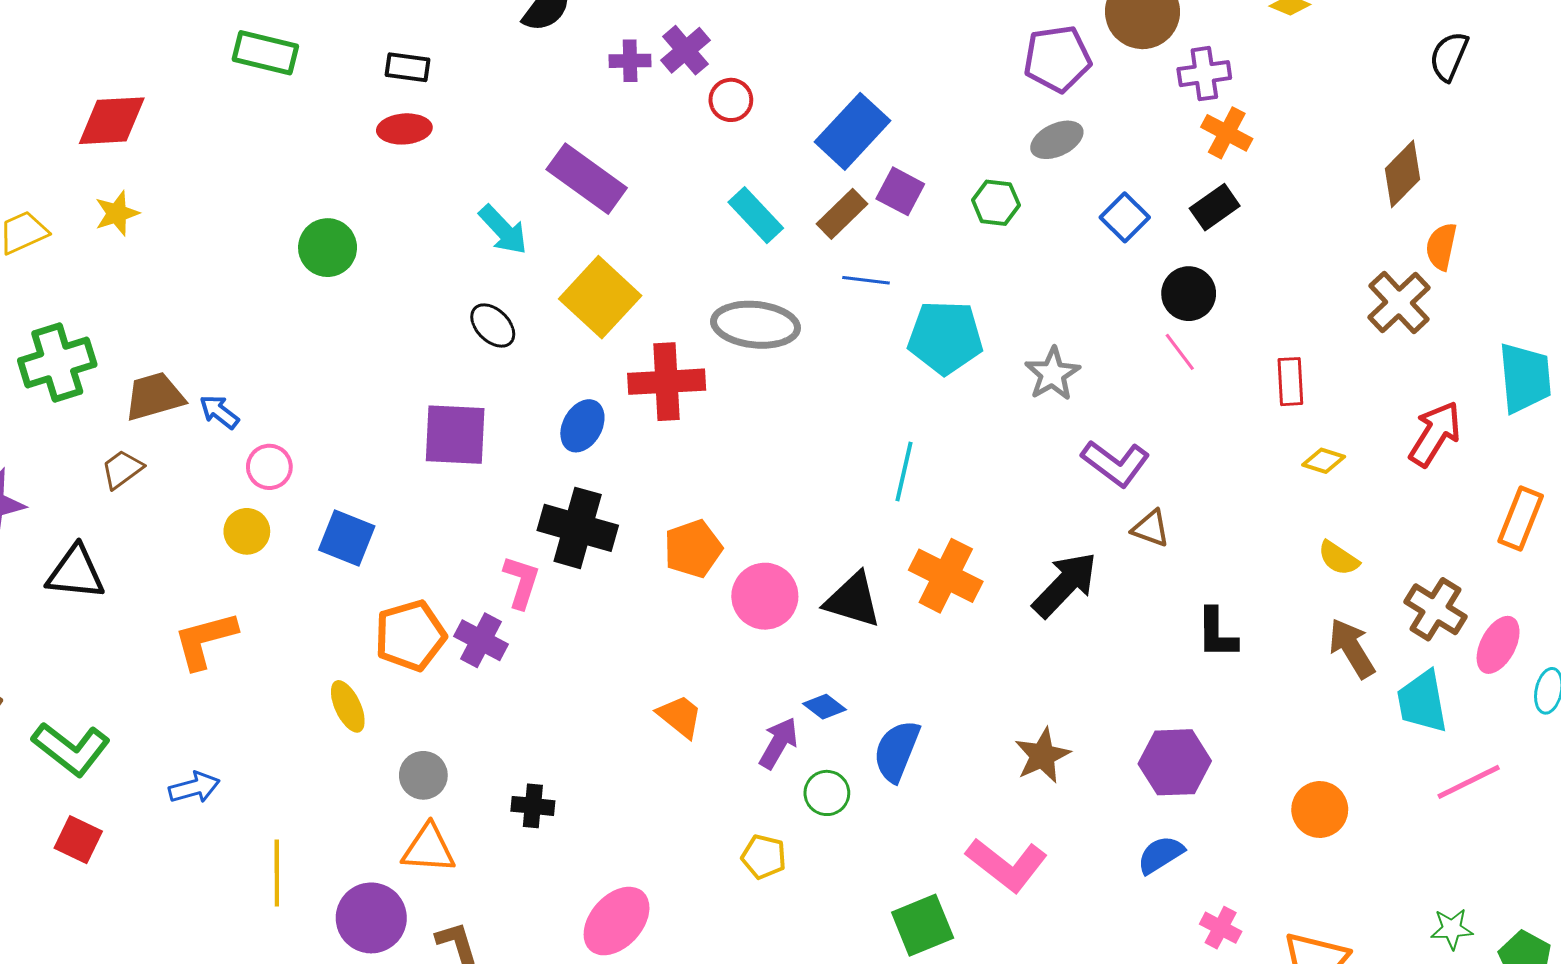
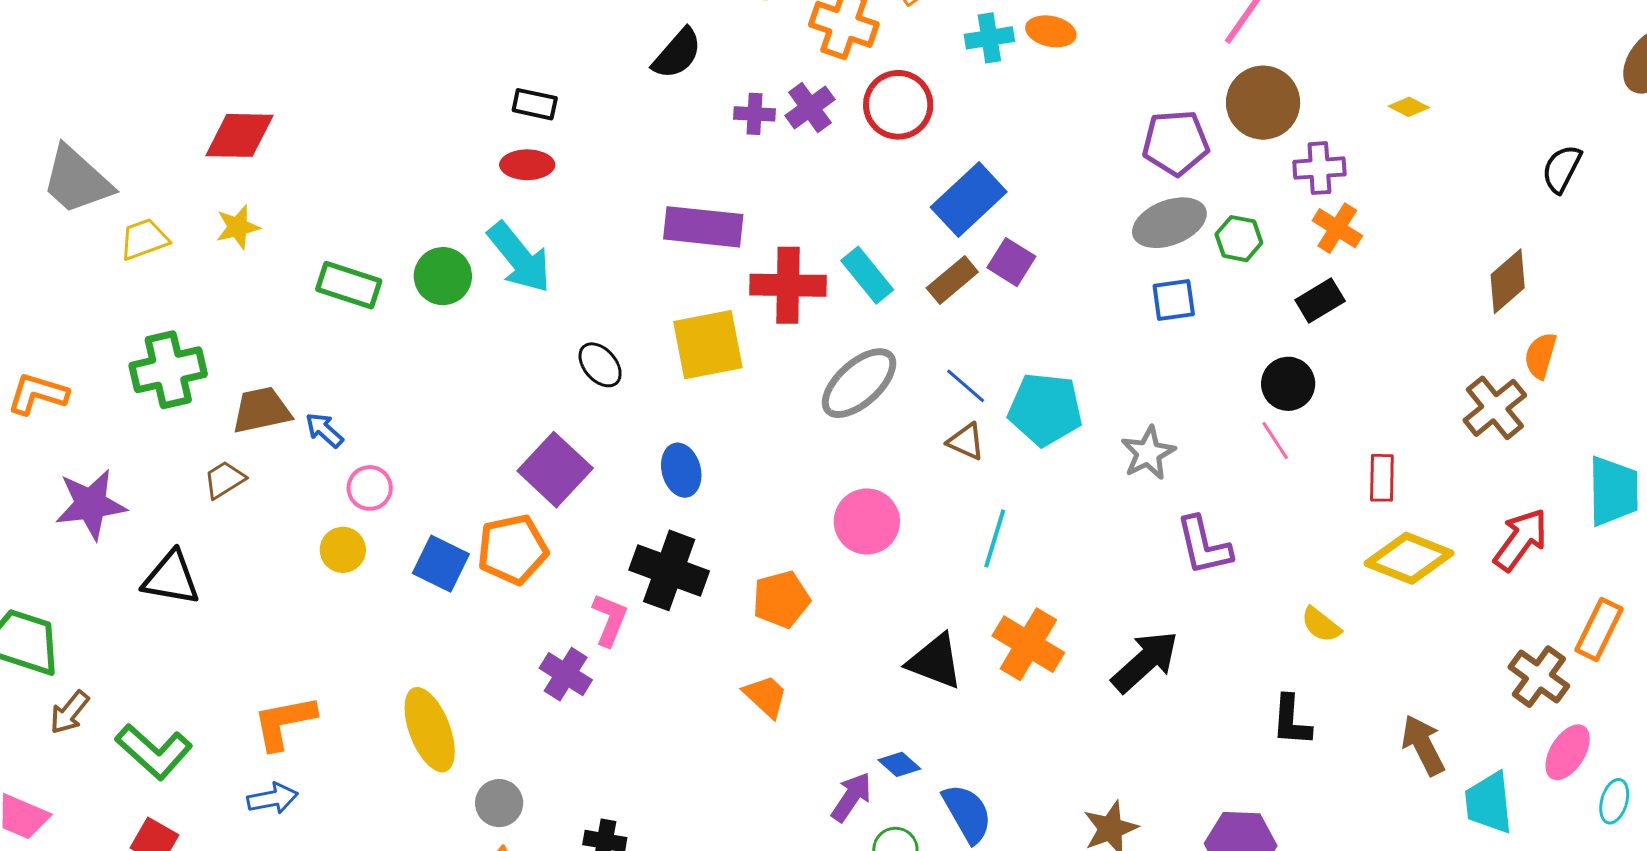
green rectangle: (265, 53) -> (349, 285), moved
red circle: (731, 100) -> (898, 105), moved, size x1.6
gray ellipse: (1057, 140) -> (1169, 223), size x1.4
purple rectangle: (587, 179) -> (703, 227), turned -34
green hexagon: (996, 203) -> (1239, 239), moved
blue square: (1125, 217) -> (1174, 300), moved, turned 33
cyan arrow: (503, 230) -> (519, 258), moved, size x1.4
blue line: (866, 280) -> (966, 386), moved, turned 30
yellow square: (600, 297) -> (708, 345), turned 32
gray ellipse: (756, 325) -> (859, 383), turned -52
red cross: (667, 382) -> (788, 285), moved
blue ellipse: (582, 426) -> (681, 470), turned -48
purple square: (455, 435) -> (555, 470), turned 36
yellow diamond: (1324, 461) -> (1409, 558), size x2.0
purple L-shape: (1116, 463) -> (1204, 546), turned 36
brown triangle: (1151, 528) -> (966, 442), moved
yellow semicircle: (1338, 558) -> (1321, 625), moved
pink circle: (765, 596) -> (867, 521), moved
brown cross: (1435, 609) -> (1539, 677), moved
orange pentagon: (410, 635) -> (513, 549), moved
orange L-shape: (205, 640) -> (284, 722), moved
yellow ellipse: (348, 706) -> (430, 730), size x1.6
orange trapezoid: (680, 716) -> (766, 696), moved
blue semicircle: (897, 751) -> (967, 813), turned 124

